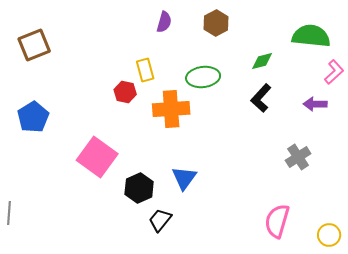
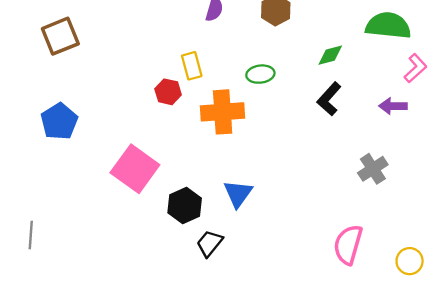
green ellipse: (203, 77) -> (260, 74), size x0.7

